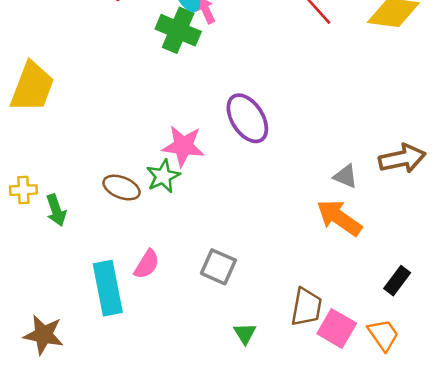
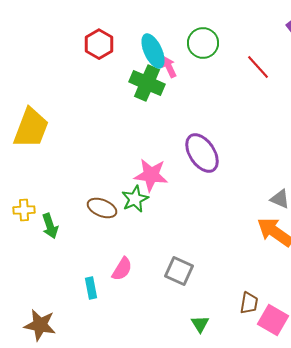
cyan rectangle: (108, 288) -> (91, 288), size x0.5
brown trapezoid: (306, 307) -> (249, 303), size x0.7

